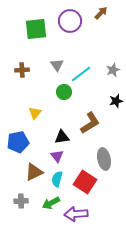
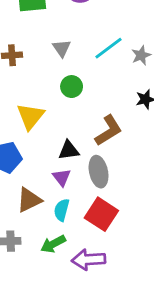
cyan line: (81, 74) -> (108, 48), moved
yellow triangle: (35, 113) -> (30, 116), size x1.5
gray ellipse: (104, 159) -> (99, 172), moved

